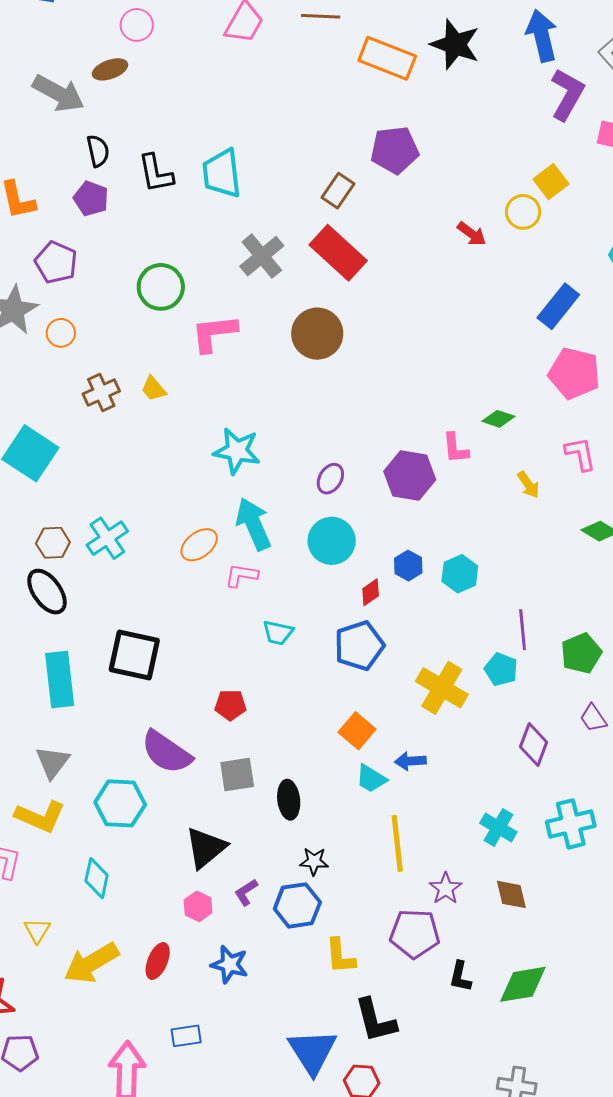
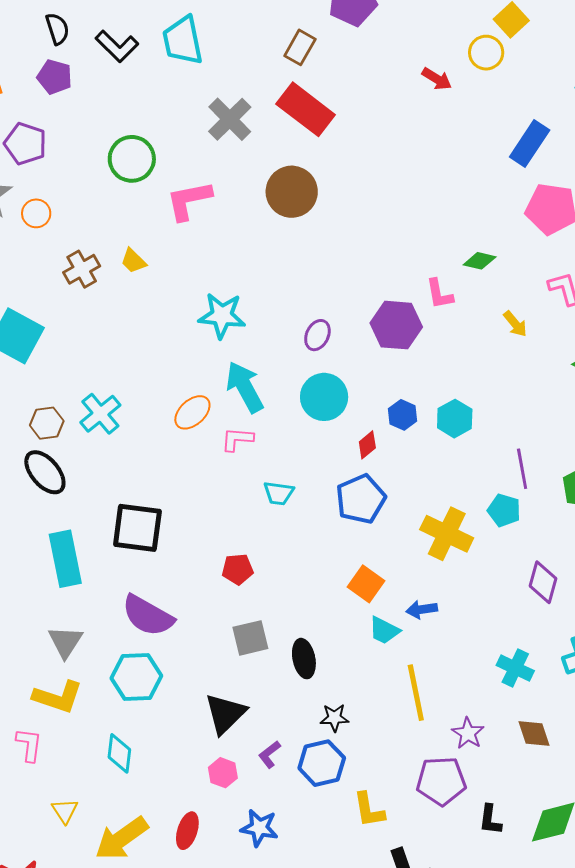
black L-shape: (156, 173) -> (117, 46), turned -30
purple semicircle: (166, 752) -> (148, 616), moved

